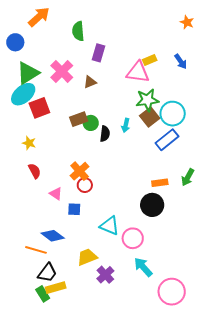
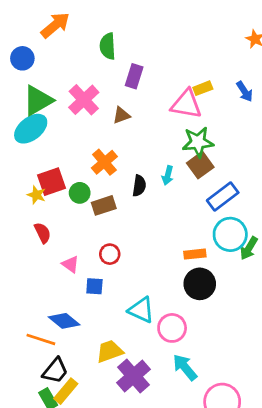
red square: (39, 108) -> (51, 182), moved
cyan circle: (173, 114) -> (230, 234), moved
brown rectangle: (79, 119) -> (104, 205), moved
green circle: (91, 123) -> (80, 193), moved
orange cross: (80, 171) -> (104, 162), moved
orange rectangle: (160, 183) -> (195, 254), moved
purple cross: (105, 275) -> (133, 376), size x1.4
yellow rectangle: (56, 288) -> (66, 391), turned -36

